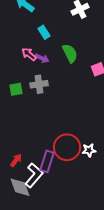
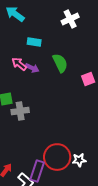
cyan rectangle: (44, 32) -> (34, 42), turned -48
gray cross: (39, 84) -> (20, 111), moved

